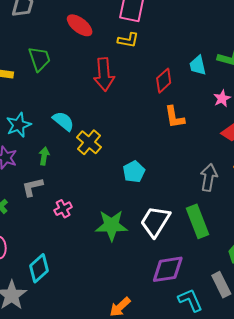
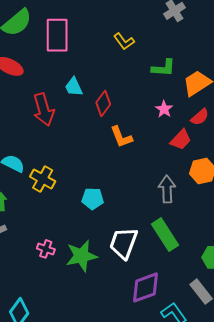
yellow L-shape: (128, 40) -> (124, 41), moved, turned 55
cyan trapezoid: (198, 65) -> (74, 87), moved
cyan pentagon: (134, 172) -> (93, 199), turned -30
pink cross: (63, 209) -> (46, 249), moved, turned -30

